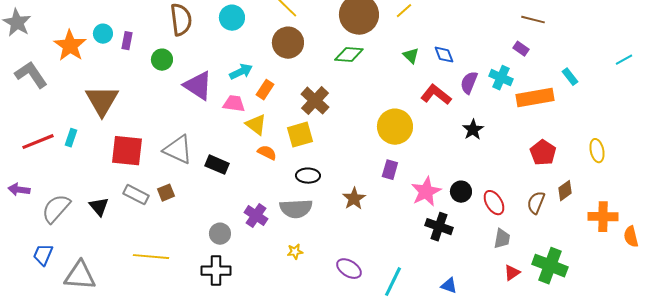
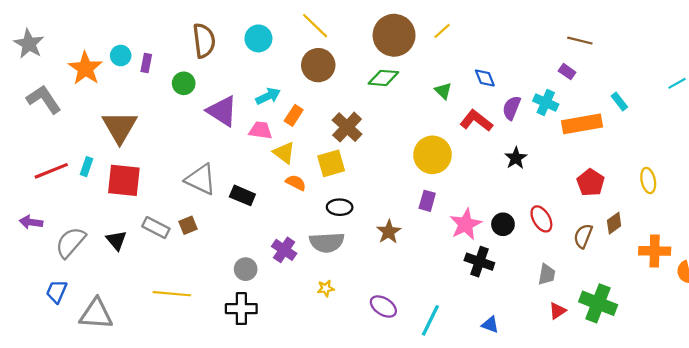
green triangle: (411, 56) -> (443, 91), moved
red square: (127, 151) -> (124, 180), moved
red ellipse: (494, 203) -> (541, 219), moved

